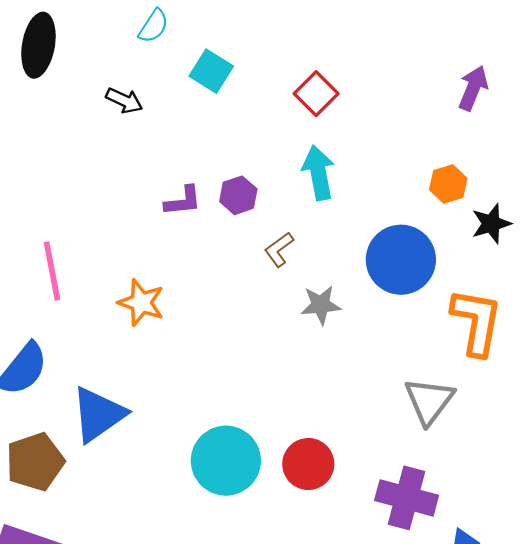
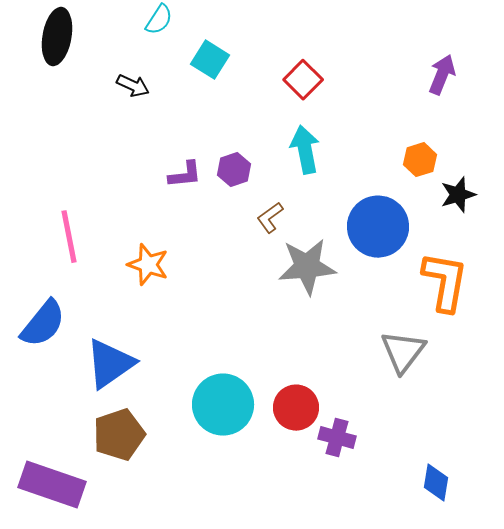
gray star: (321, 305) -> (307, 267), size x1.6
brown pentagon: (35, 462) -> (119, 435), moved
purple cross: (407, 498) -> (337, 438), moved, size x0.7

